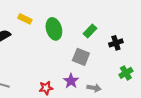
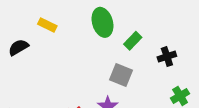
green ellipse: (54, 29) -> (103, 22), moved

